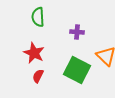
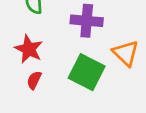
purple cross: (77, 32) -> (87, 21), size x1.6

